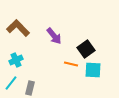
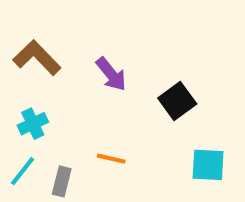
orange line: (71, 64) -> (111, 159), moved
cyan square: (93, 70) -> (208, 165), moved

